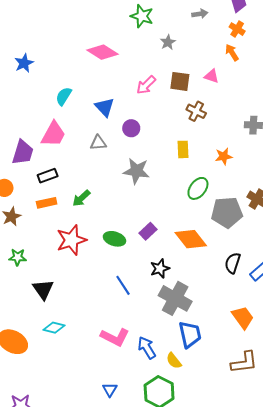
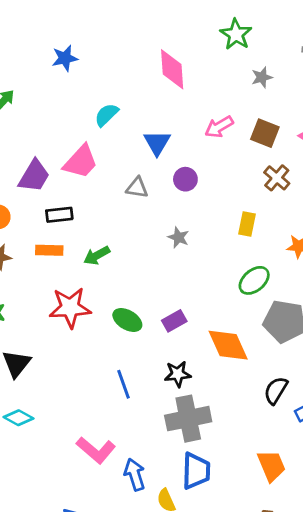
pink diamond: (102, 52) -> (172, 69), turned 40
gray star: (136, 171) -> (178, 237), size x0.6
gray cross: (175, 298) -> (188, 419), turned 36

